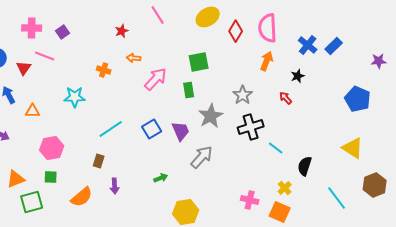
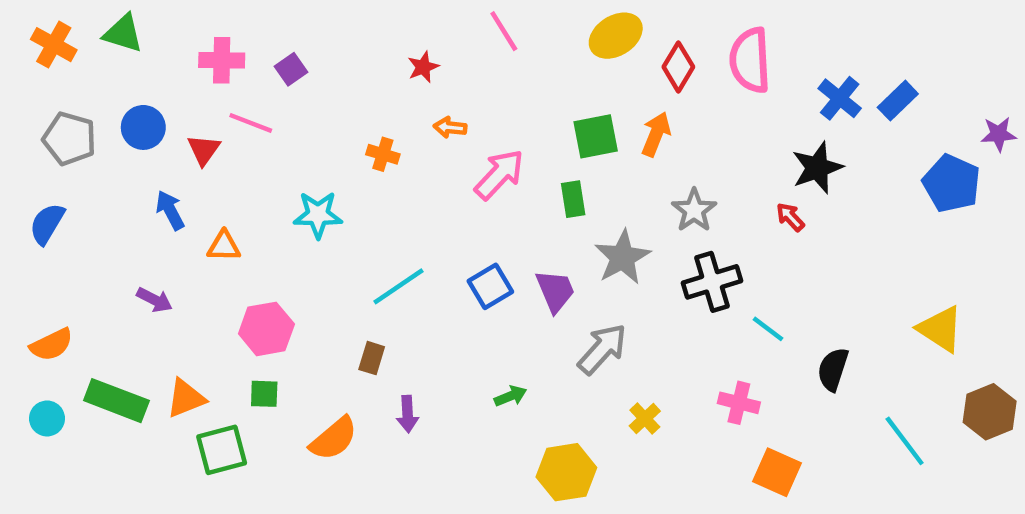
orange arrow: (267, 61) -> (656, 134), moved
black star: (298, 76) -> (817, 168), size x1.6
blue pentagon: (358, 99) -> (952, 183), moved
yellow cross: (285, 188) -> (645, 418), moved
pink cross: (250, 200) -> (739, 403), moved

